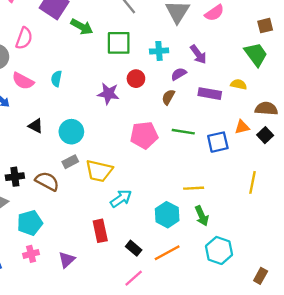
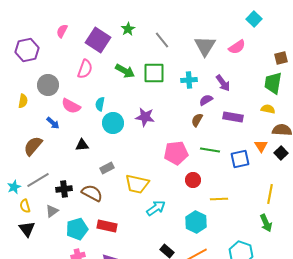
green arrow: (82, 27) -> (125, 71), moved
pink semicircle: (24, 38) -> (85, 69), moved
green trapezoid: (256, 54) -> (273, 83), turned -135
red circle: (136, 79) -> (193, 180), moved
yellow semicircle: (239, 84) -> (268, 109), moved
black triangle: (36, 126) -> (82, 145), turned -32
orange triangle: (242, 127) -> (261, 146), turned -48
cyan circle: (71, 132) -> (113, 123), moved
gray rectangle: (70, 162) -> (107, 168), moved
green arrow: (202, 216) -> (266, 223), moved
red rectangle: (100, 231) -> (107, 226), moved, turned -66

